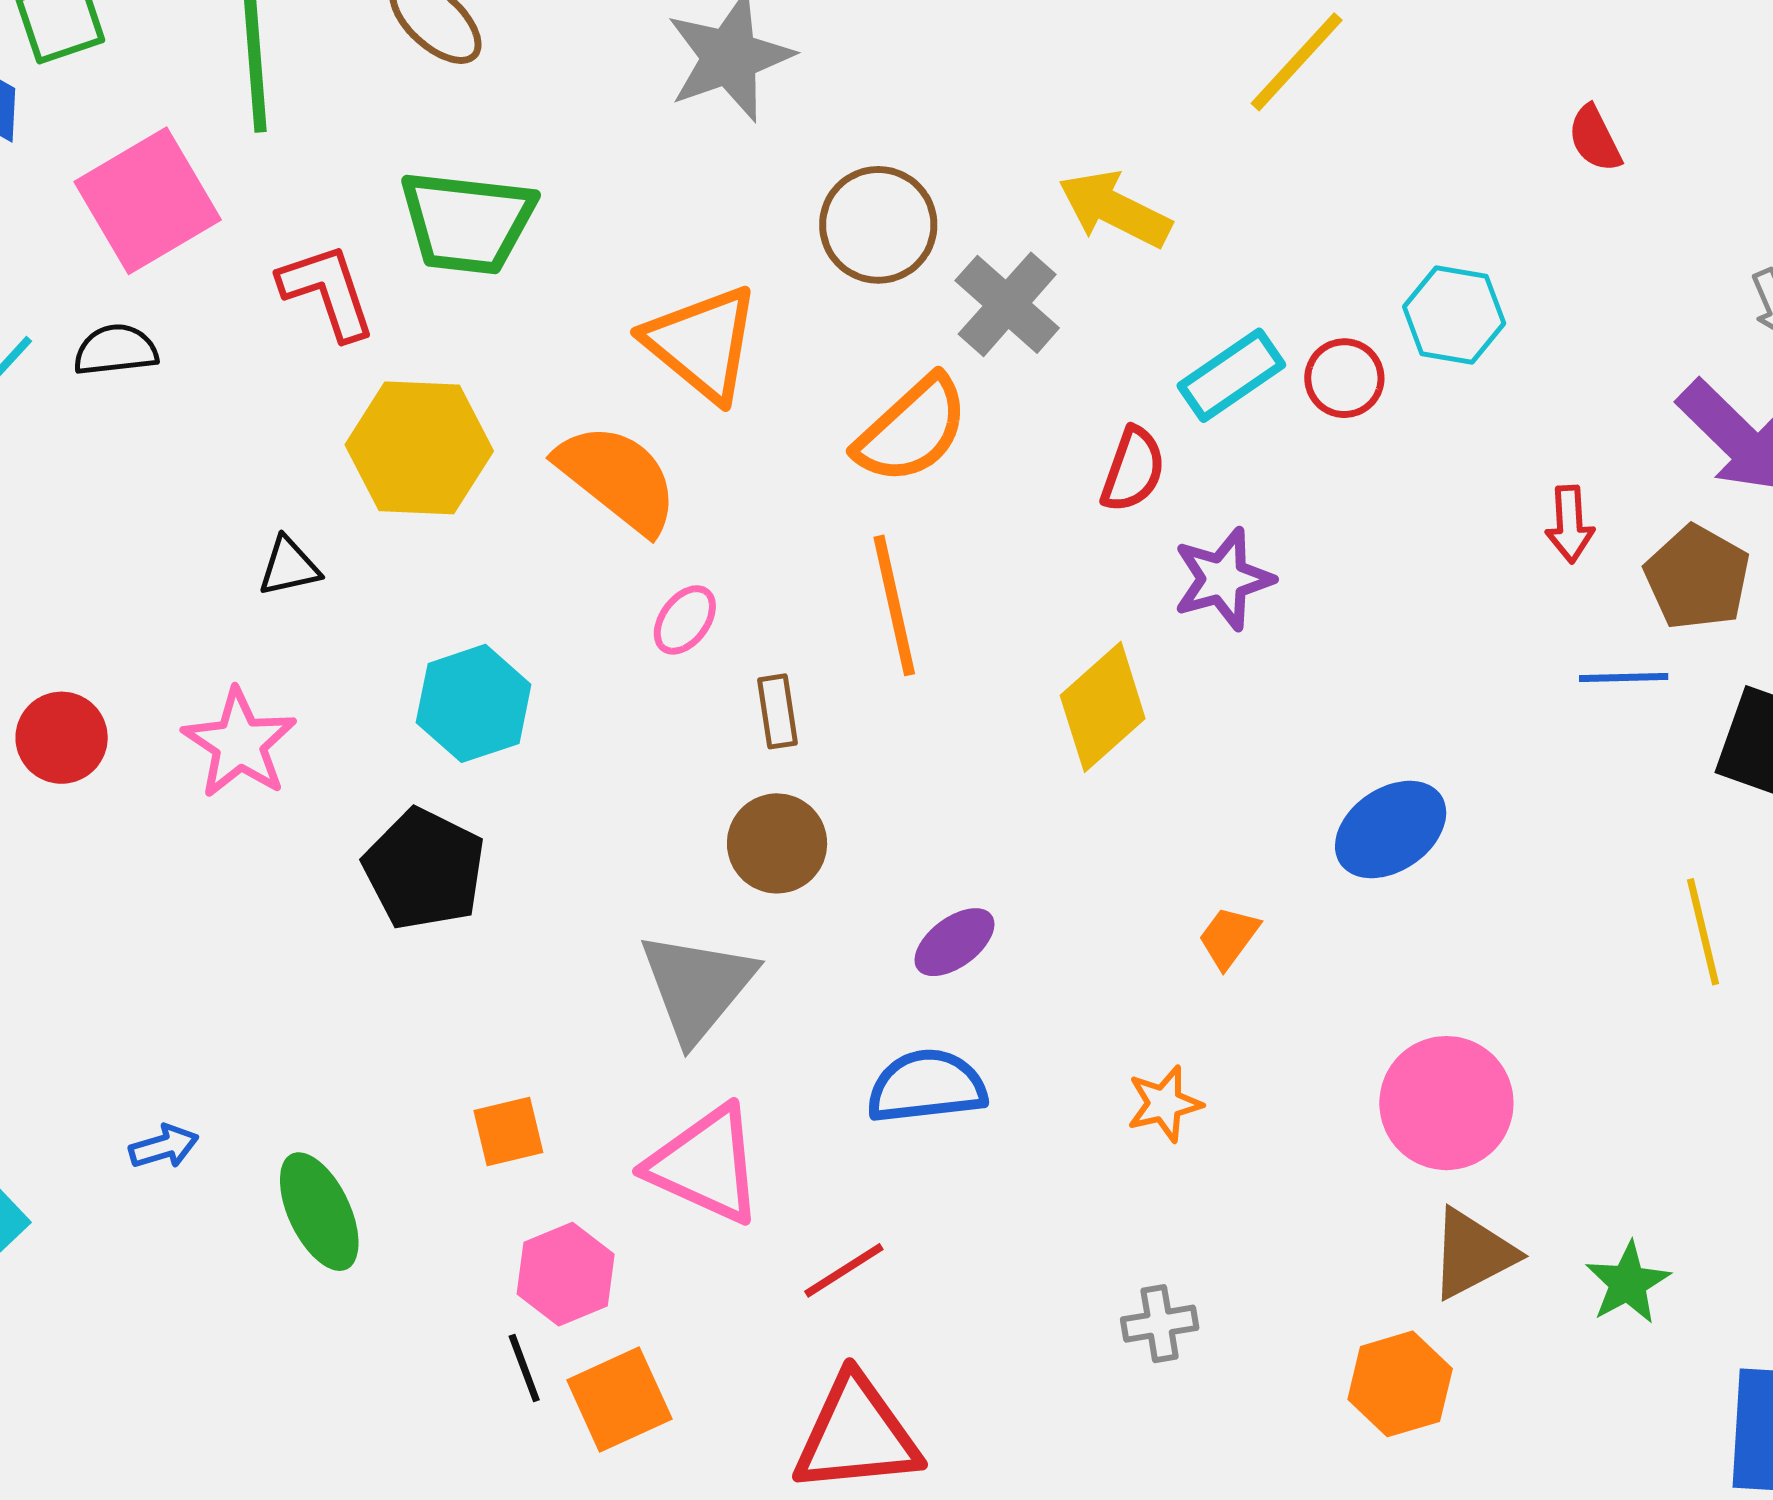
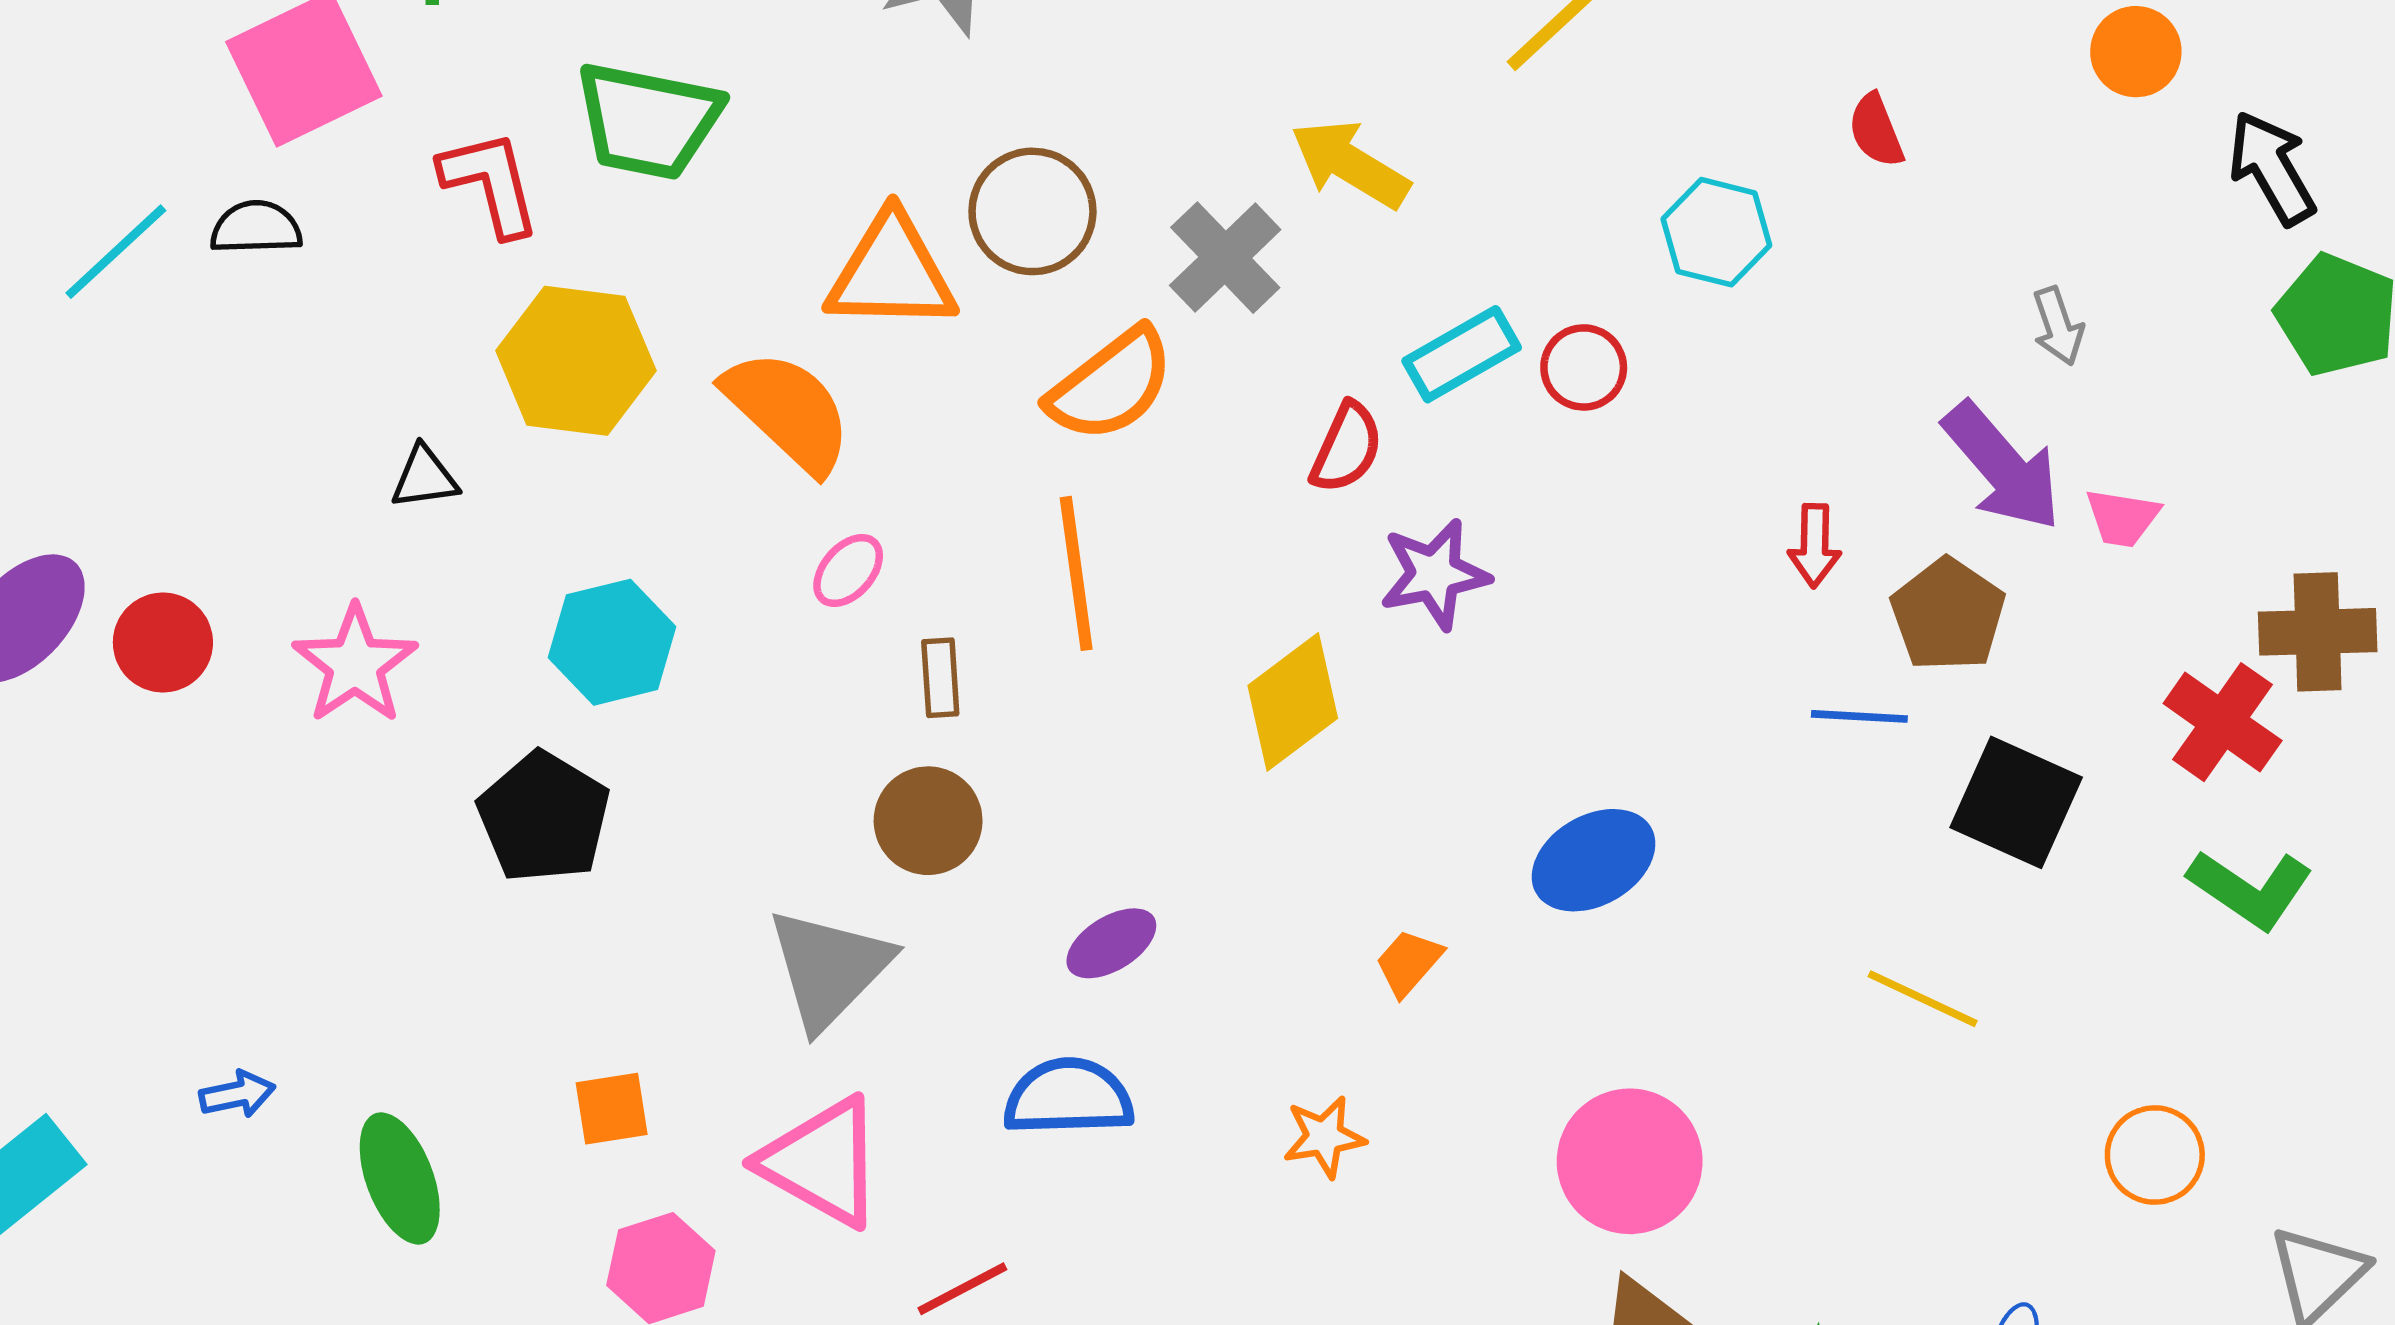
brown circle: (878, 225) -> (1032, 211), moved
cyan hexagon: (1454, 315) -> (1716, 232), moved
orange triangle: (702, 343) -> (891, 273), turned -43
yellow line: (1703, 932) -> (1923, 999), turned -56

